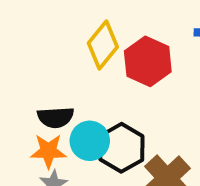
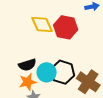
yellow diamond: (103, 45) -> (42, 25), turned -50

